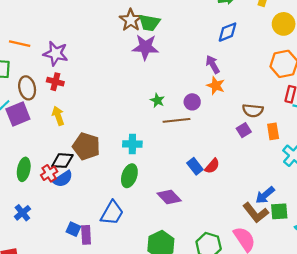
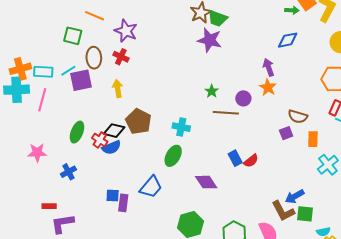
red cross: (49, 173) -> (100, 140), turned -35
blue square: (73, 229) -> (113, 195), turned -32

